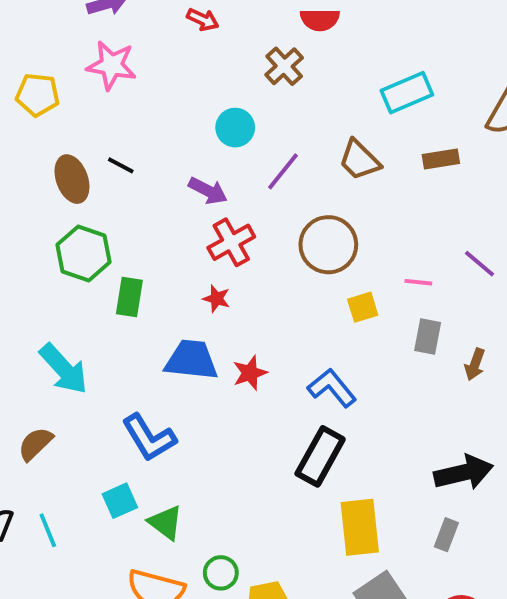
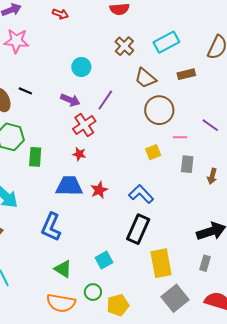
brown cross: (284, 66) -> (124, 46), moved
purple line: (283, 171) -> (105, 100), moved
brown circle: (328, 245) -> (159, 110), moved
blue L-shape: (149, 438) -> (51, 227), turned 60
cyan square: (120, 501) -> (104, 260), moved

